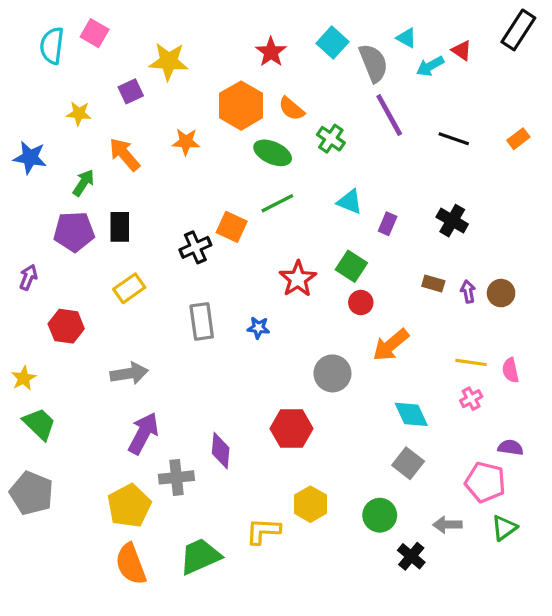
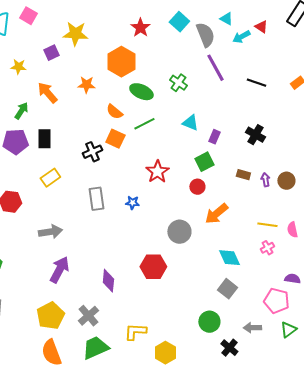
orange semicircle: (291, 109) -> (114, 112), moved
green square: (351, 266) -> (204, 162), moved, turned 30
gray cross: (176, 477) -> (88, 316), moved, turned -35
yellow hexagon: (310, 504) -> (165, 353), moved

